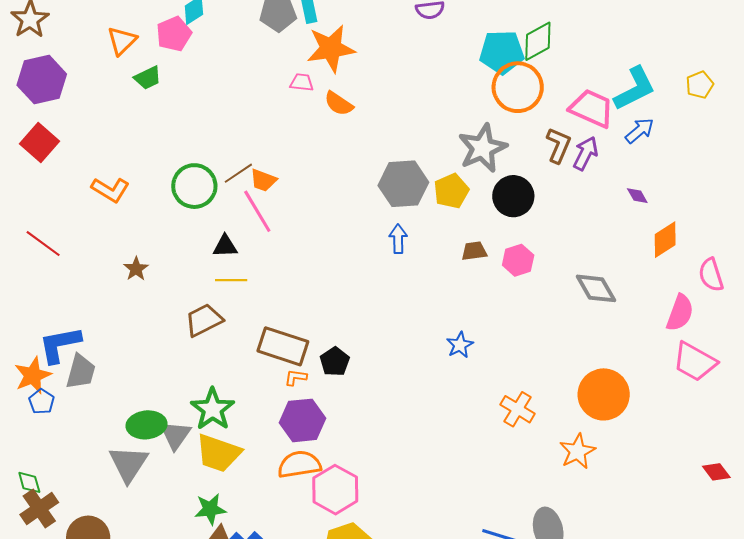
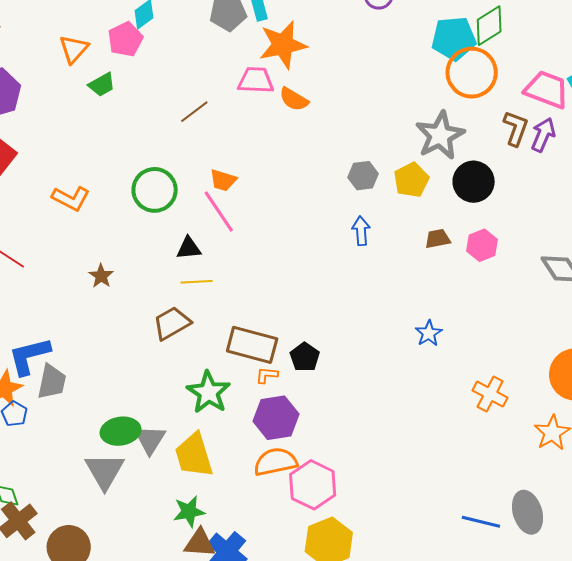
pink trapezoid: (302, 82) -> (256, 80), size x1.5
brown line: (238, 173) -> (194, 112), moved
gray hexagon: (403, 184) -> (363, 176), size x0.6
green star: (213, 409) -> (209, 392), moved
yellow trapezoid: (218, 453) -> (194, 455), turned 57

